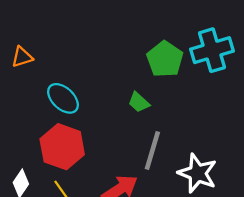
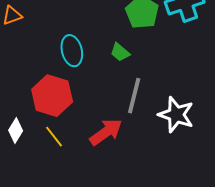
cyan ellipse: (63, 98) -> (72, 51), moved, turned 36

